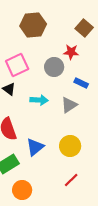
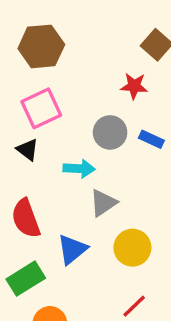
brown hexagon: (33, 25) -> (41, 46), moved
gray circle: (54, 67) -> (110, 132), moved
gray triangle: (69, 105) -> (103, 203), moved

